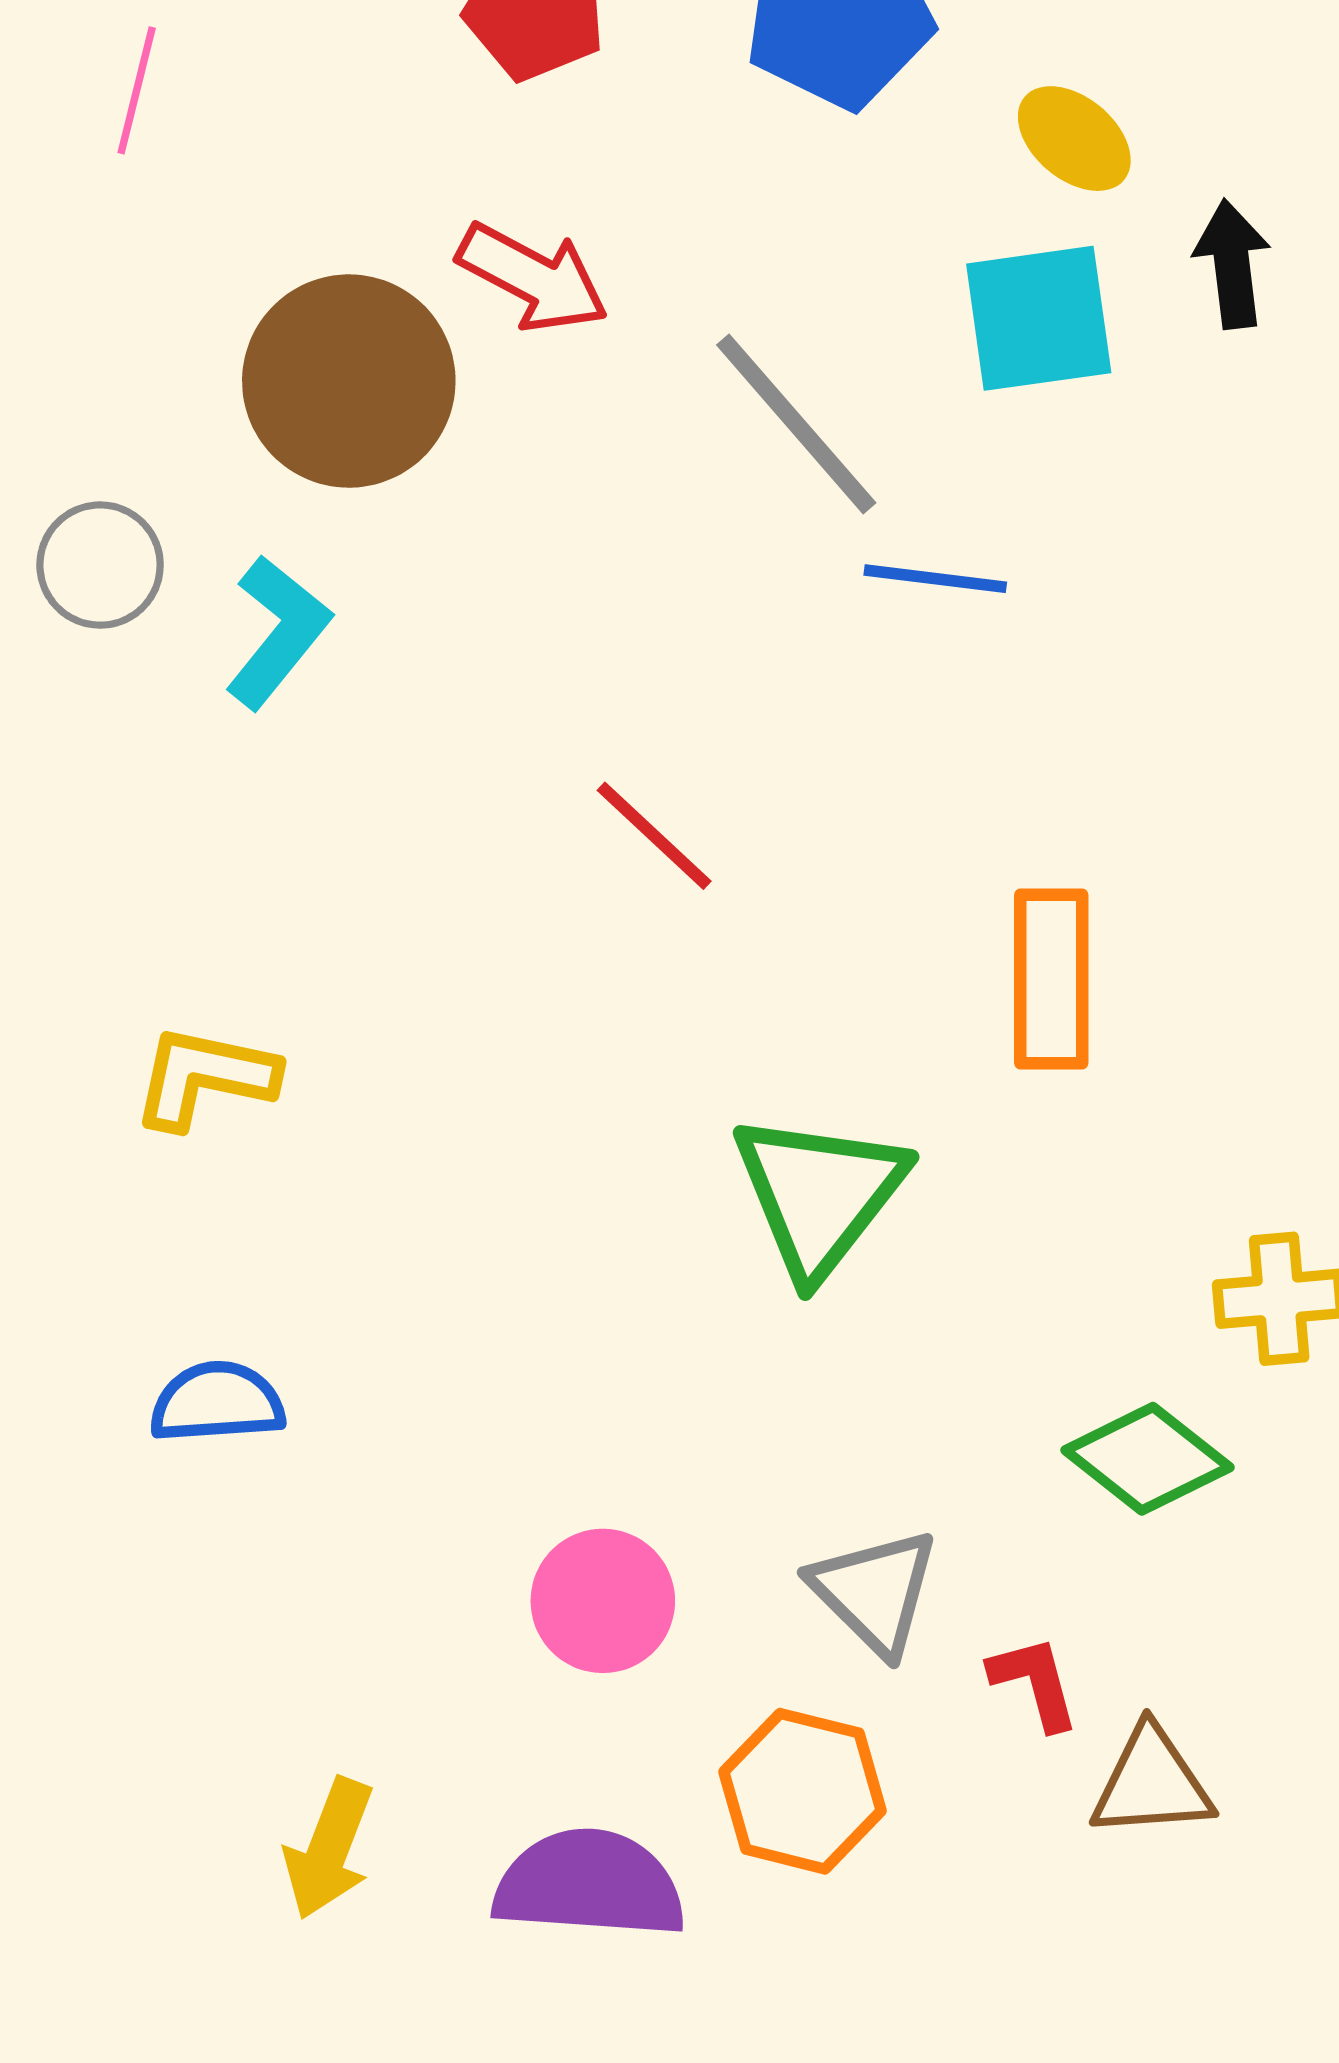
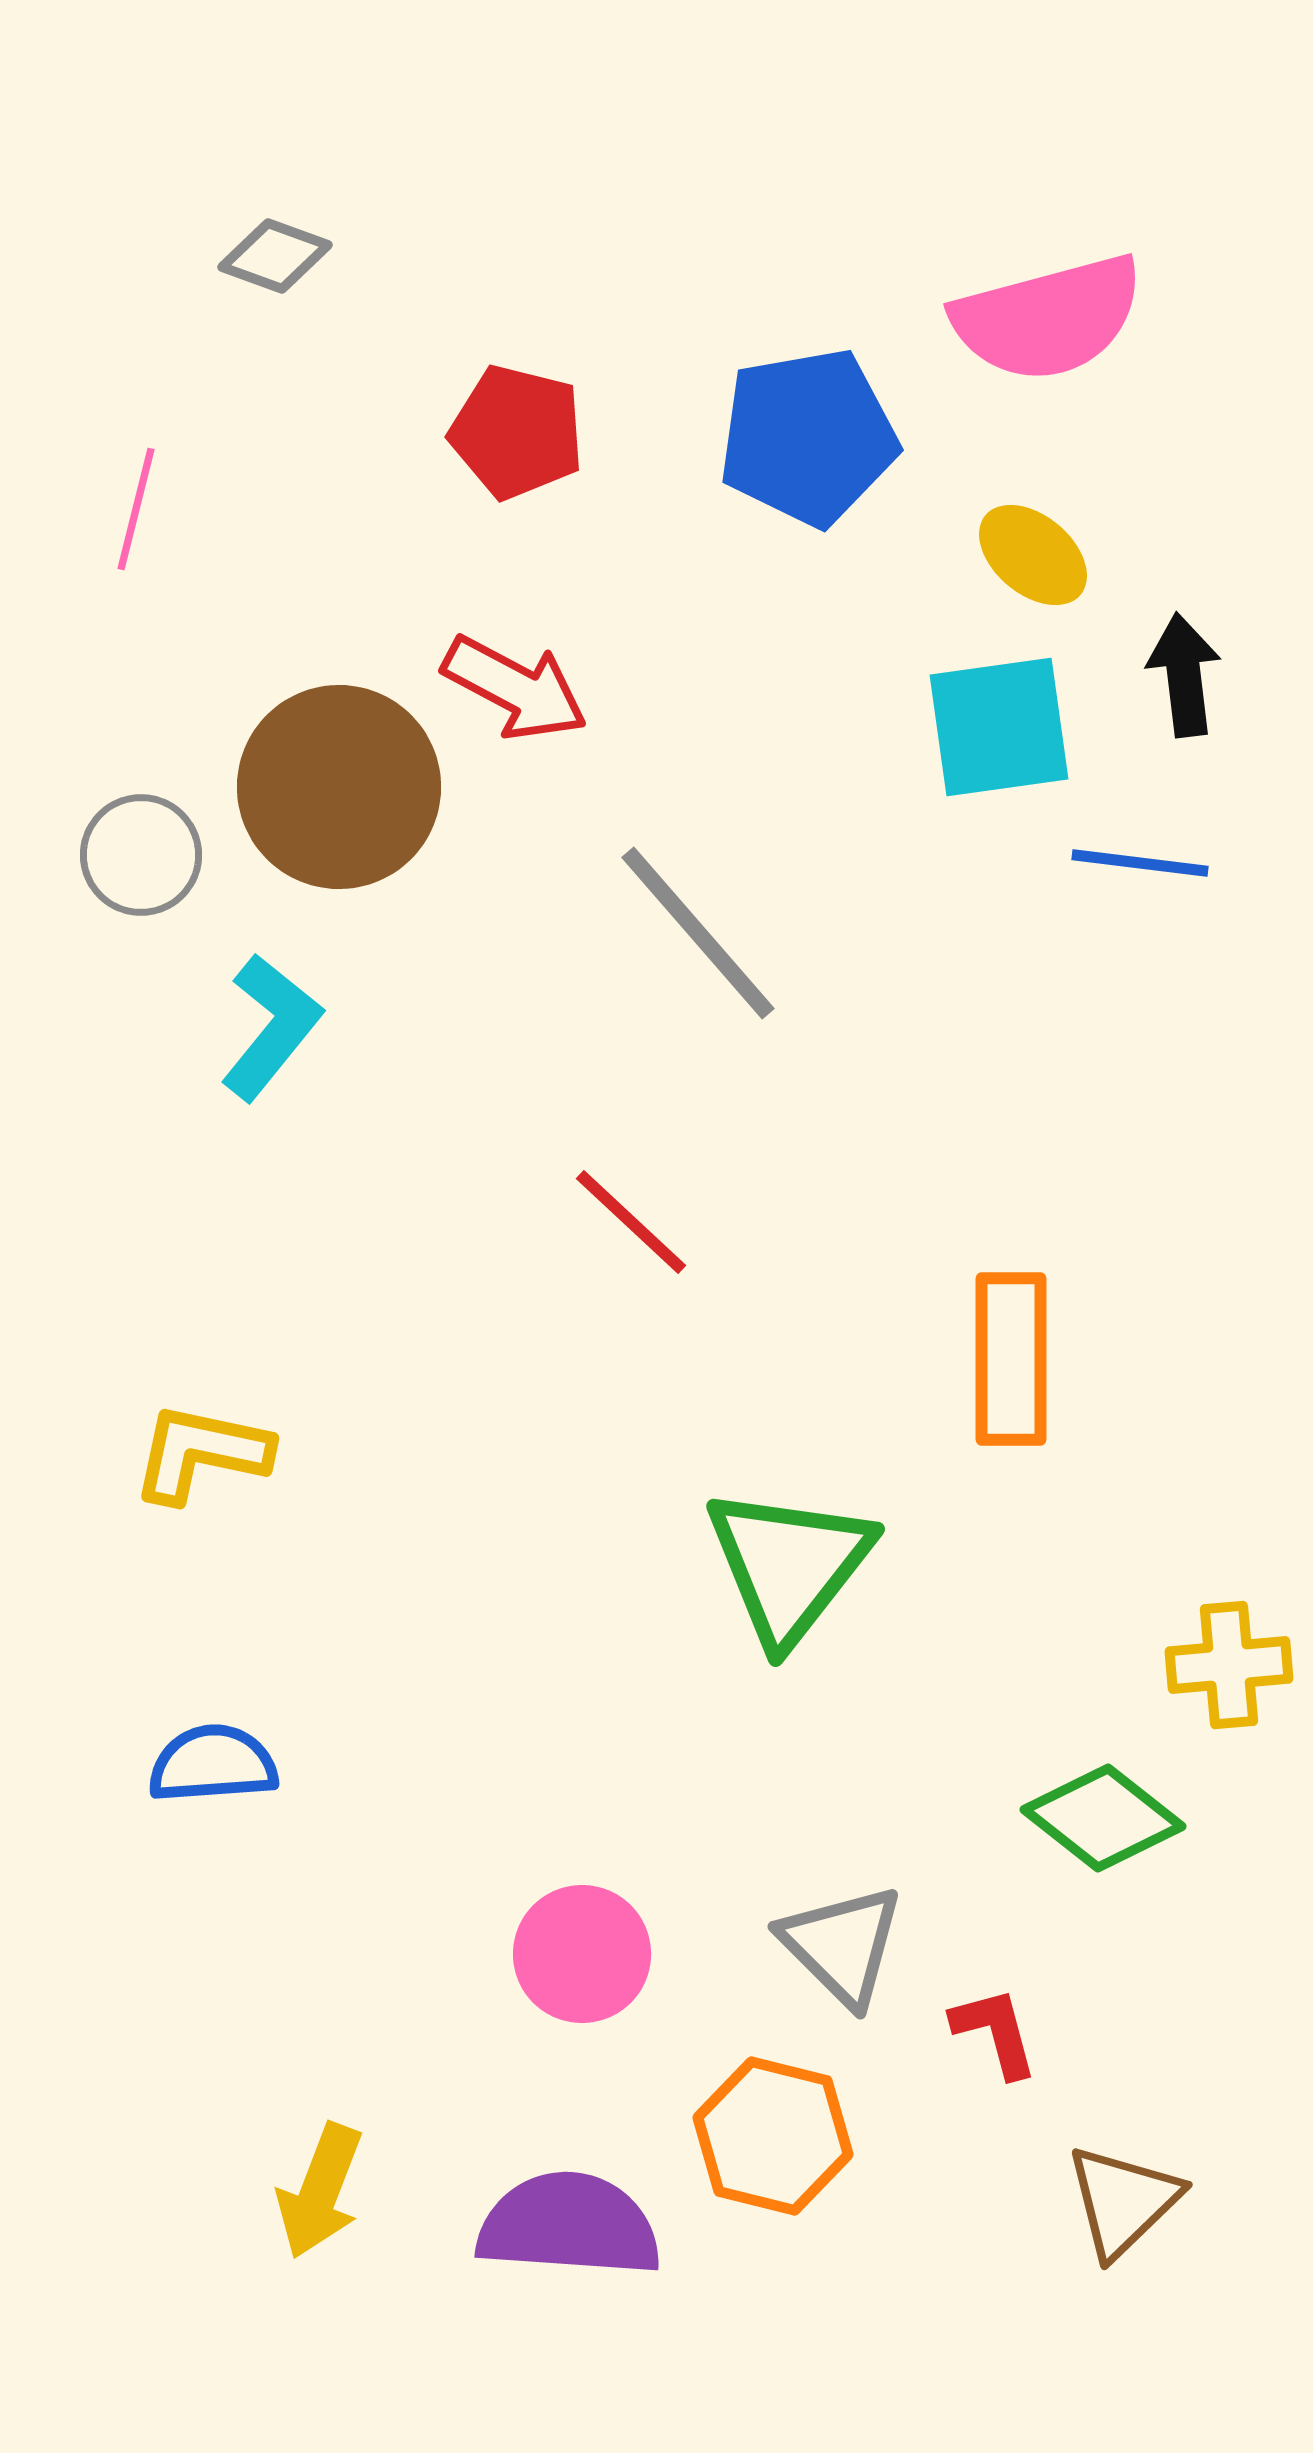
gray line: (796, 424) -> (698, 933), moved
gray circle: (100, 565) -> (141, 855), moved
blue line: (935, 579) -> (1140, 863), moved
brown triangle: (1152, 1783) -> (1123, 2201), moved, turned -40

